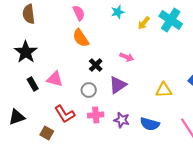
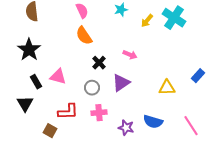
red L-shape: (65, 114) -> (68, 112), turned -60
black triangle: (17, 117) -> (25, 104), moved, turned -42
purple star: (122, 120) -> (126, 128), moved

